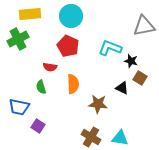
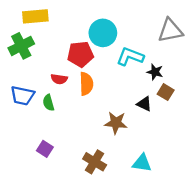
cyan circle: (71, 16) -> (103, 33), moved
red pentagon: (68, 46) -> (80, 54), turned -30
orange semicircle: (73, 84) -> (86, 84), moved
blue trapezoid: (19, 107) -> (22, 96), moved
brown cross: (91, 137) -> (95, 162), moved

